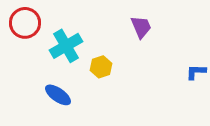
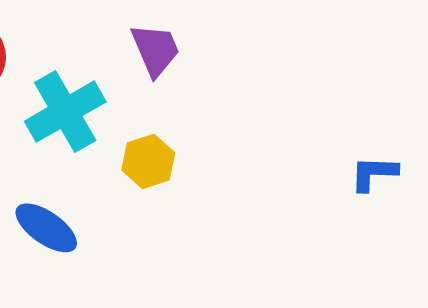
purple trapezoid: (141, 27) -> (155, 50), moved

